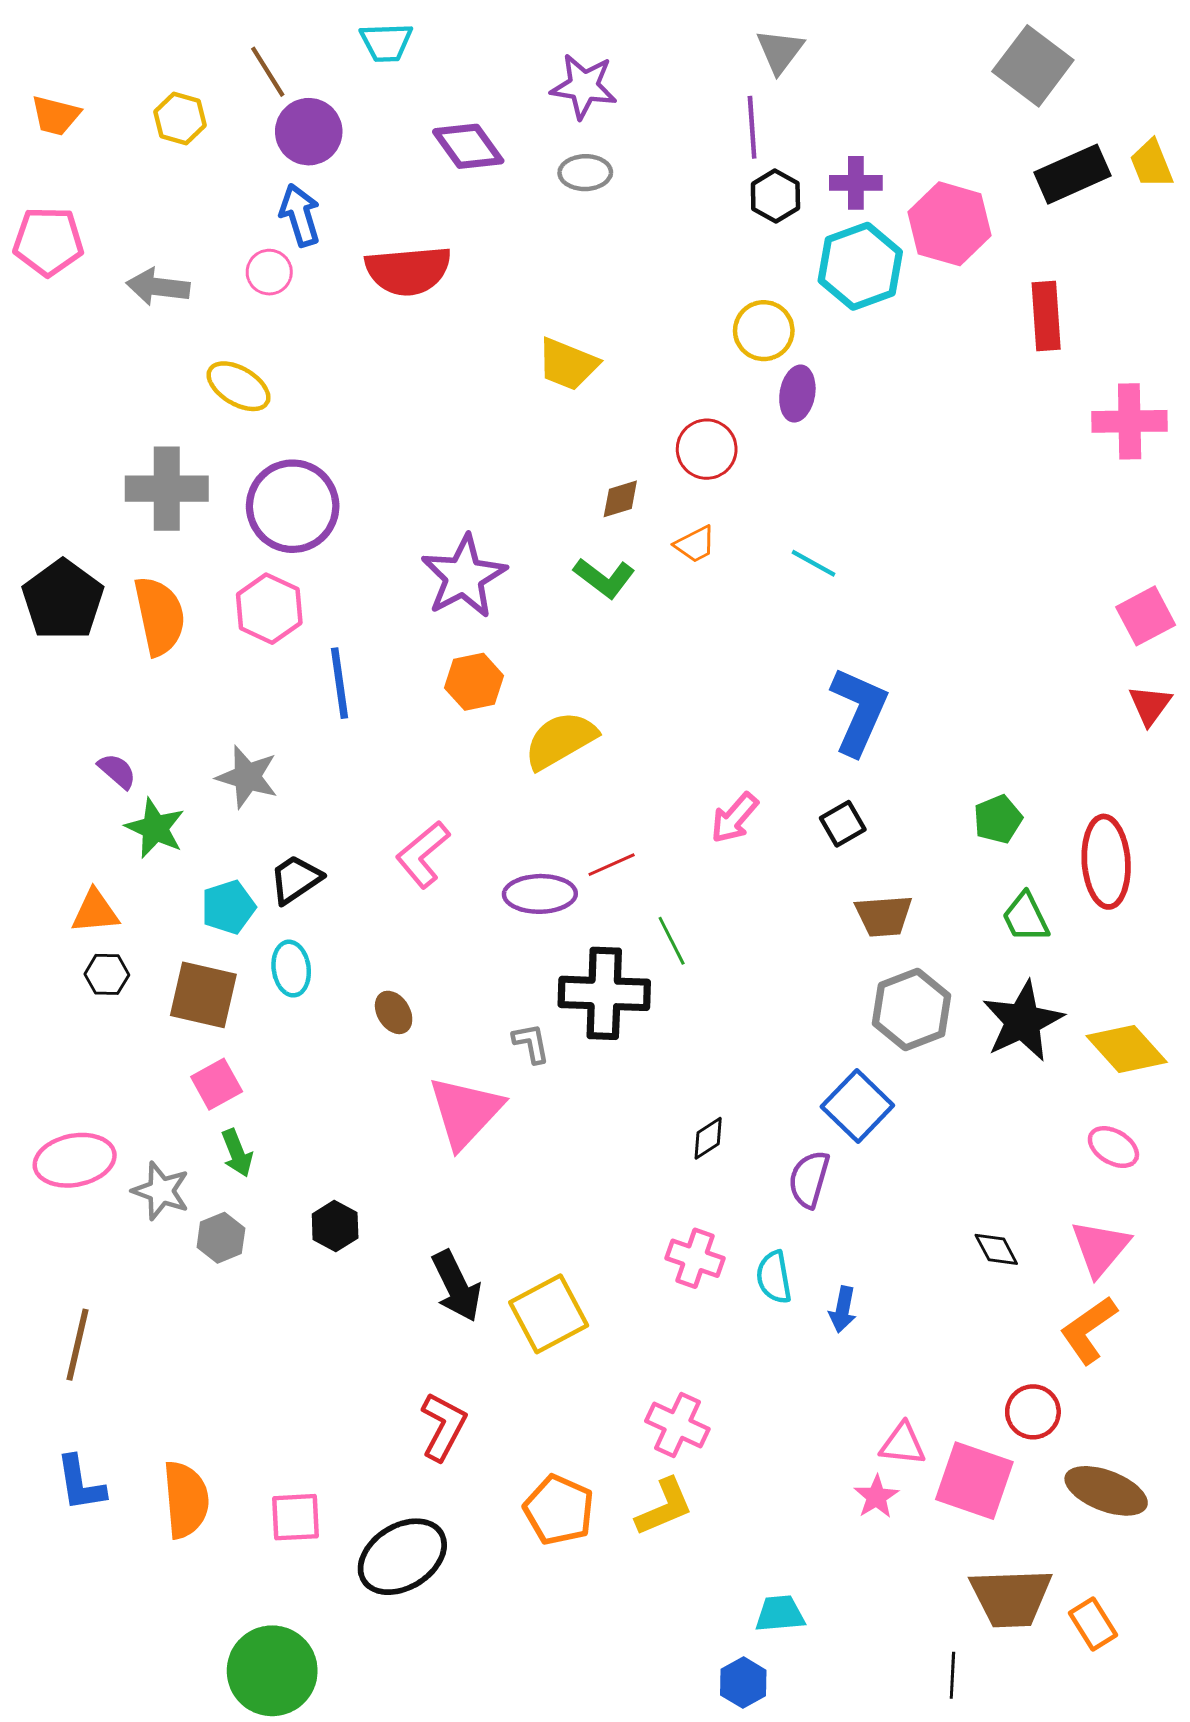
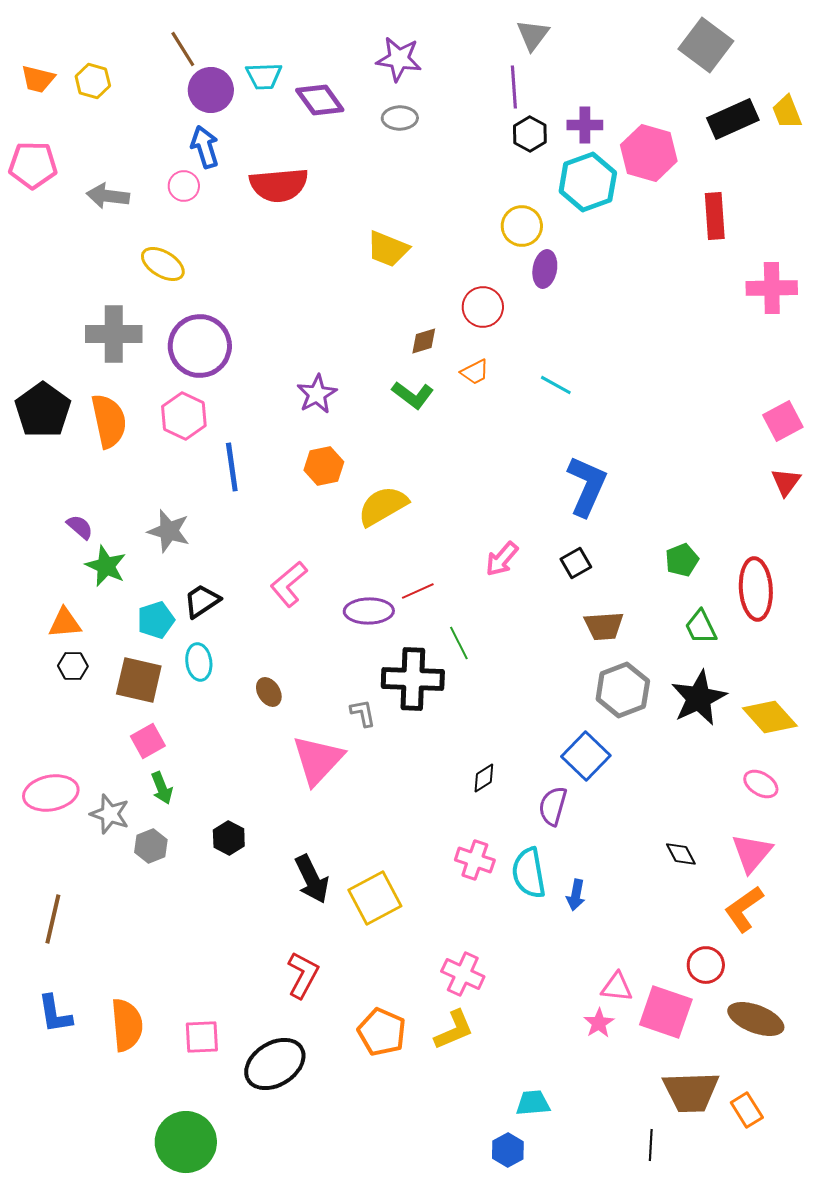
cyan trapezoid: (386, 42) -> (264, 76), moved
yellow hexagon: (180, 118) -> (93, 81), moved
purple star: (464, 576) -> (317, 394), size x0.7
cyan semicircle: (774, 1277) -> (529, 873), size x1.4

